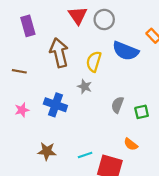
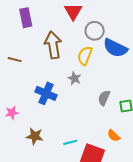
gray circle: (104, 19) -> (95, 31), moved
pink star: (22, 110) -> (12, 113), moved

